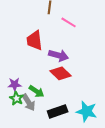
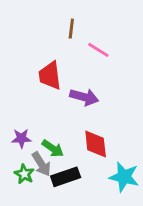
red diamond: (61, 73) -> (96, 144), moved, turned 40
green star: (17, 98) -> (24, 174), moved
black rectangle: (58, 111) -> (66, 177), moved

